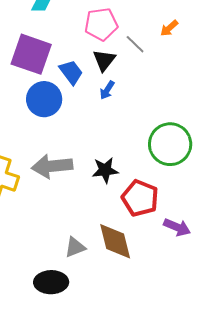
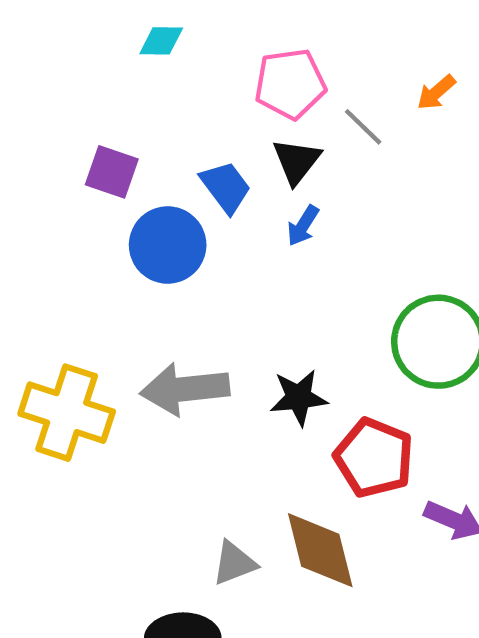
purple square: (31, 54) -> (112, 172), moved, size x0.6

